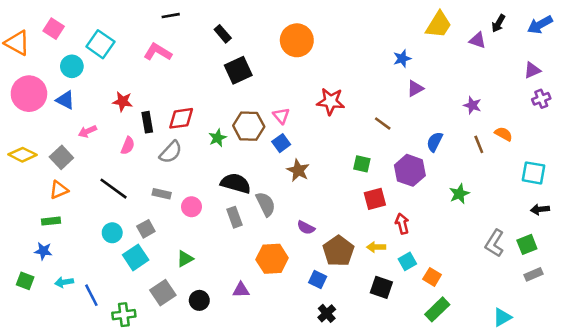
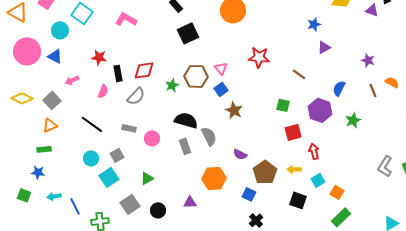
green star: (459, 194) -> (353, 120), moved

